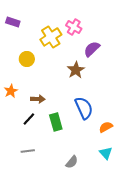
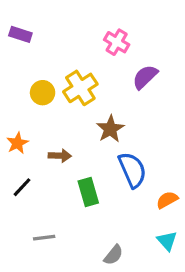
yellow cross: (51, 37) -> (80, 88), moved
brown star: (76, 70) -> (110, 129), moved
black line: (29, 119) -> (22, 187), moved

